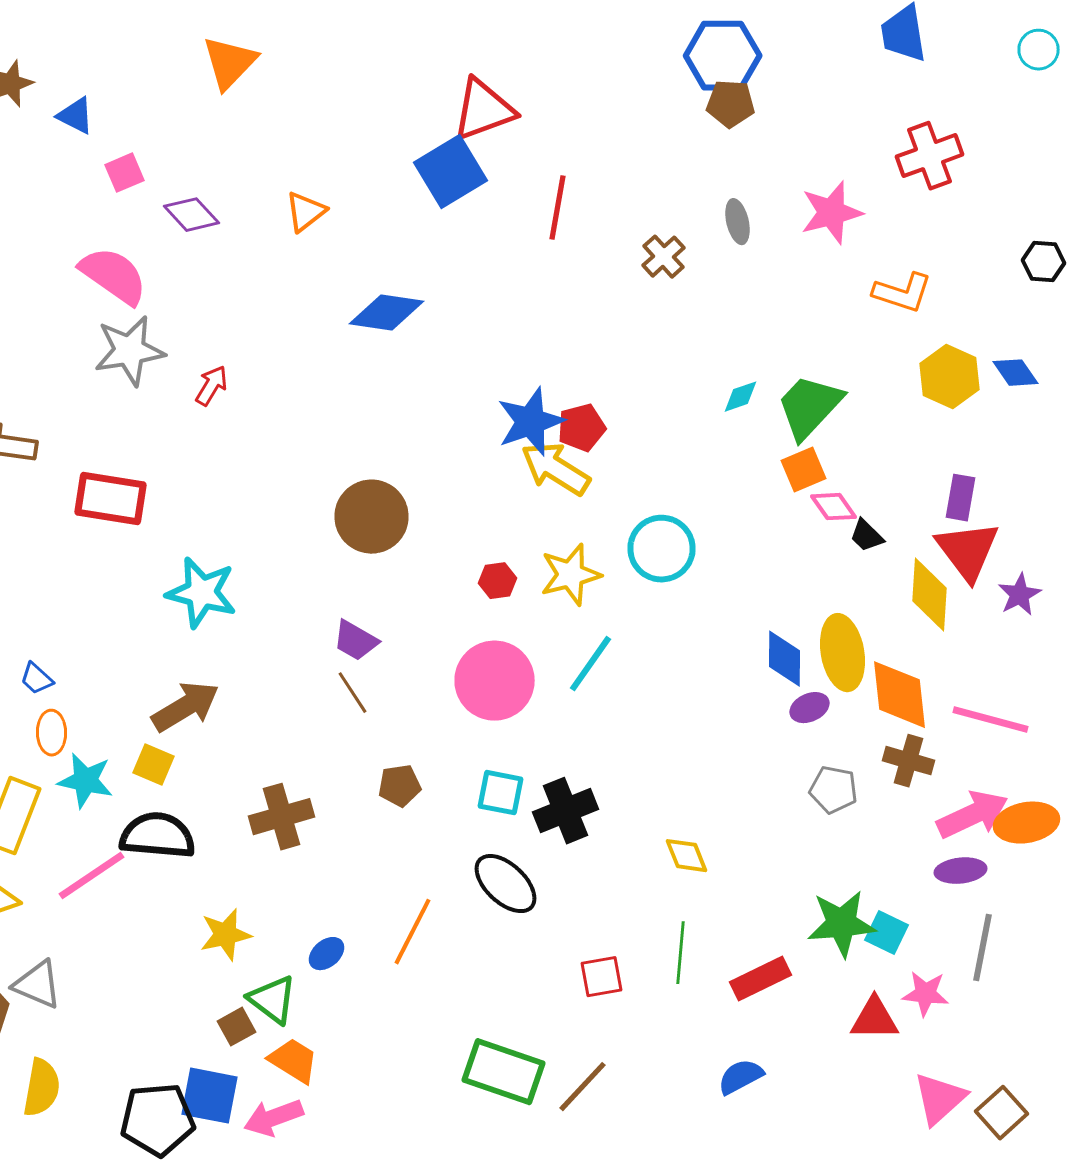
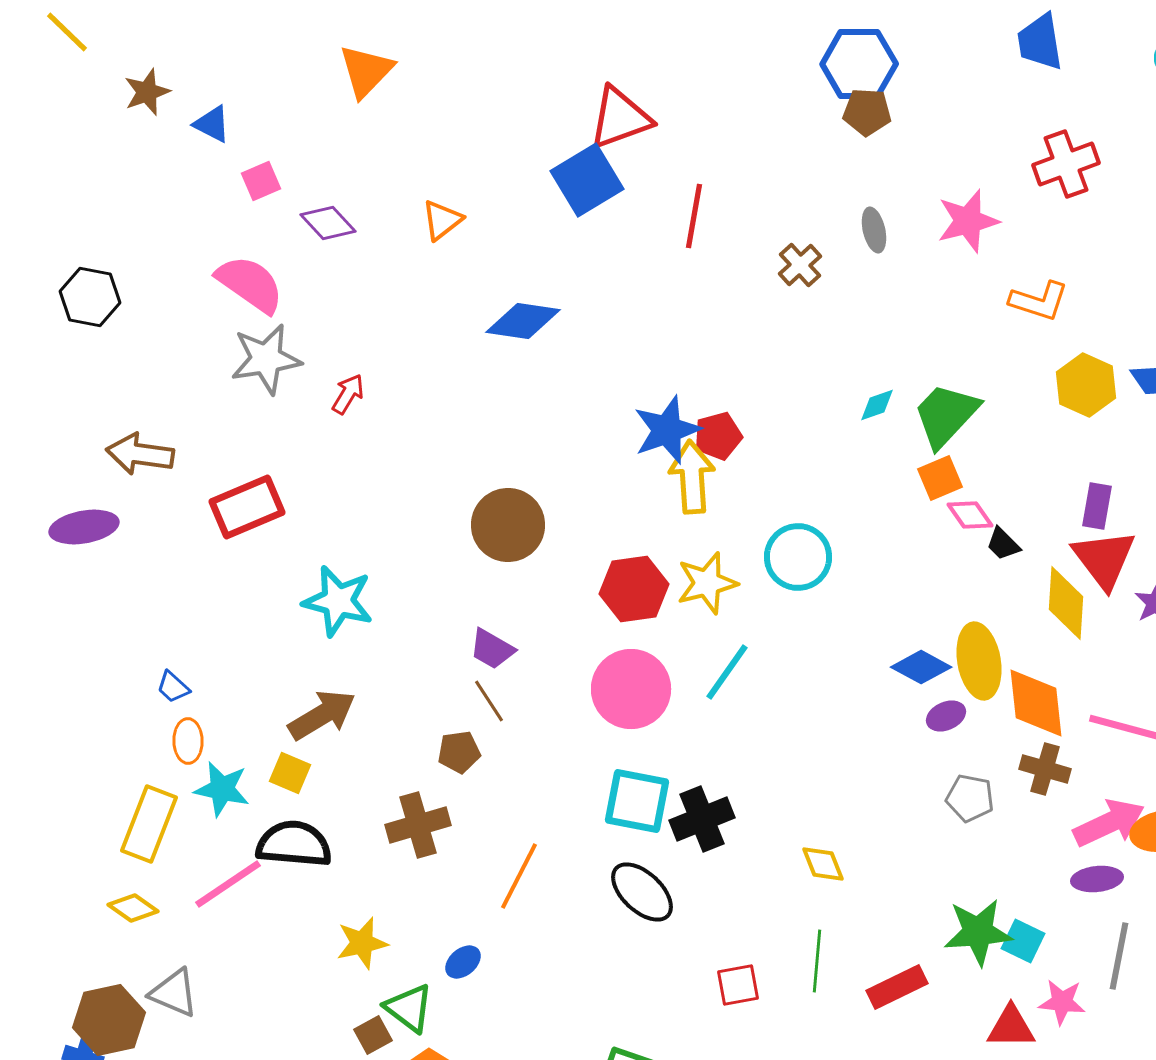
yellow arrow: (556, 469) -> (692, 477), turned 54
red rectangle: (110, 499) -> (247, 507), turned -32
red hexagon: (498, 581) -> (634, 589), size x1.8
blue diamond: (784, 659) -> (921, 667), turned -62
brown pentagon: (400, 786) -> (459, 752), moved
cyan square: (500, 793) -> (637, 801), size x1.4
orange line: (412, 932) -> (519, 876), moved

